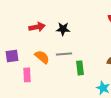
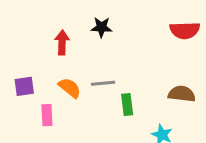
red arrow: (37, 27) -> (62, 42), turned -77
black star: (63, 29) -> (101, 27), moved

